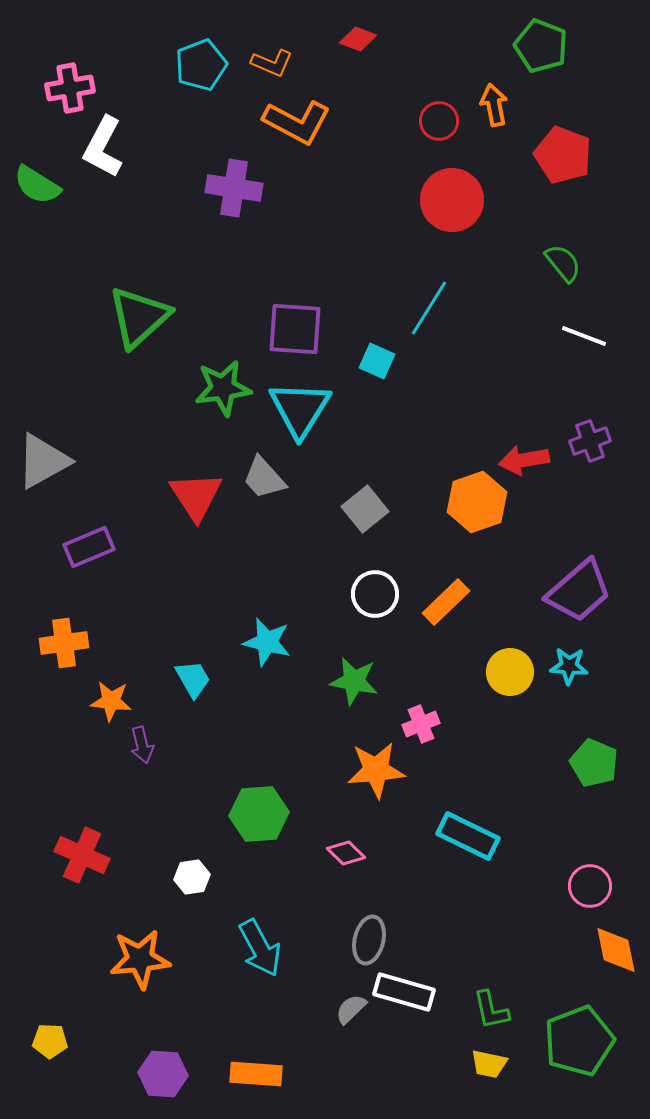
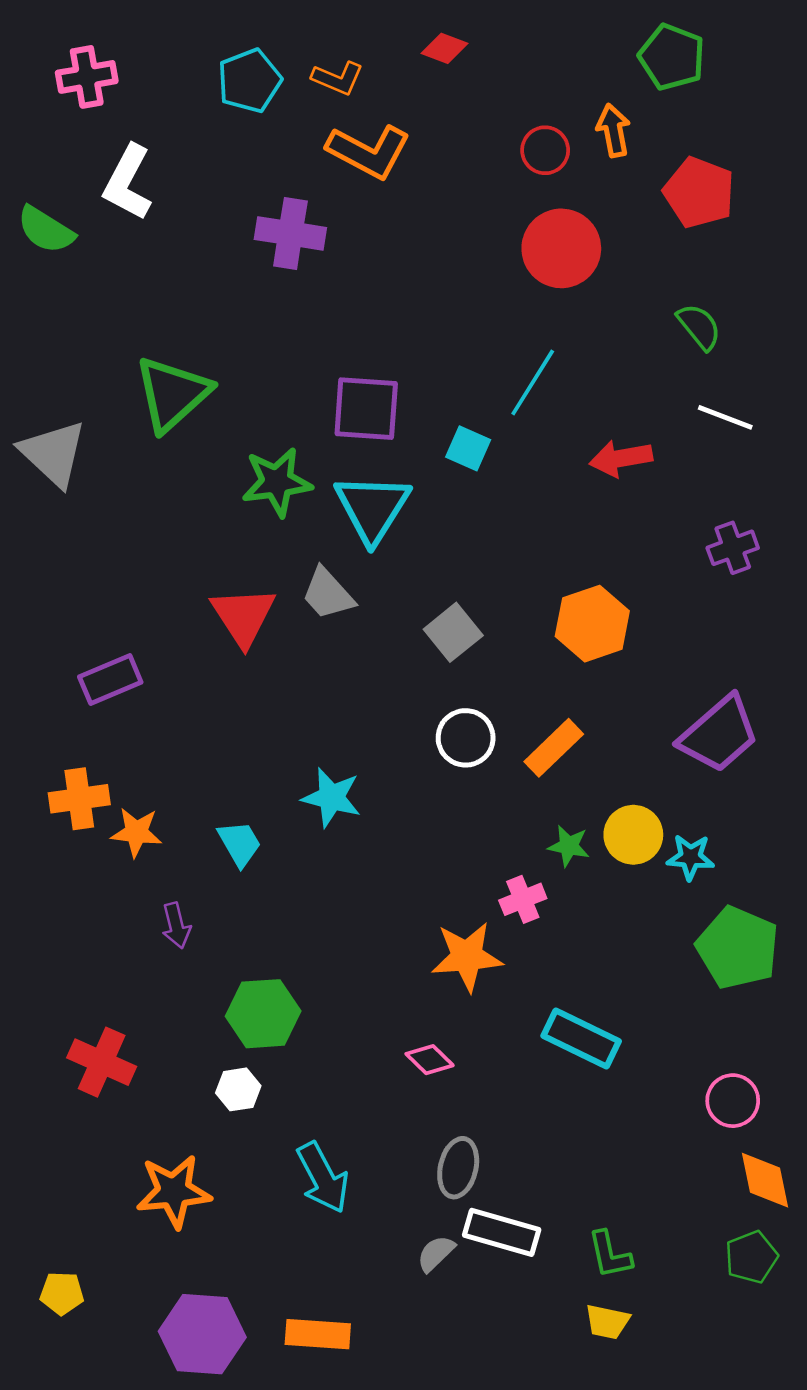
pink cross: (70, 88) -> (87, 77), moved
red arrow: (524, 460) -> (621, 458), moved
gray triangle: (43, 461) -> (53, 453), moved, turned -48
cyan star: (569, 666) -> (690, 857), moved
green star: (354, 681) -> (569, 846), moved, size x0.7
orange star: (111, 701) -> (136, 832), moved
green pentagon: (594, 763) -> (738, 948), size x1.4
green hexagon: (259, 814) -> (263, 1014), moved
green pentagon: (579, 1041) -> (751, 1257), moved, size x0.6
purple hexagon: (163, 1074) -> (202, 1334), size x1.4

